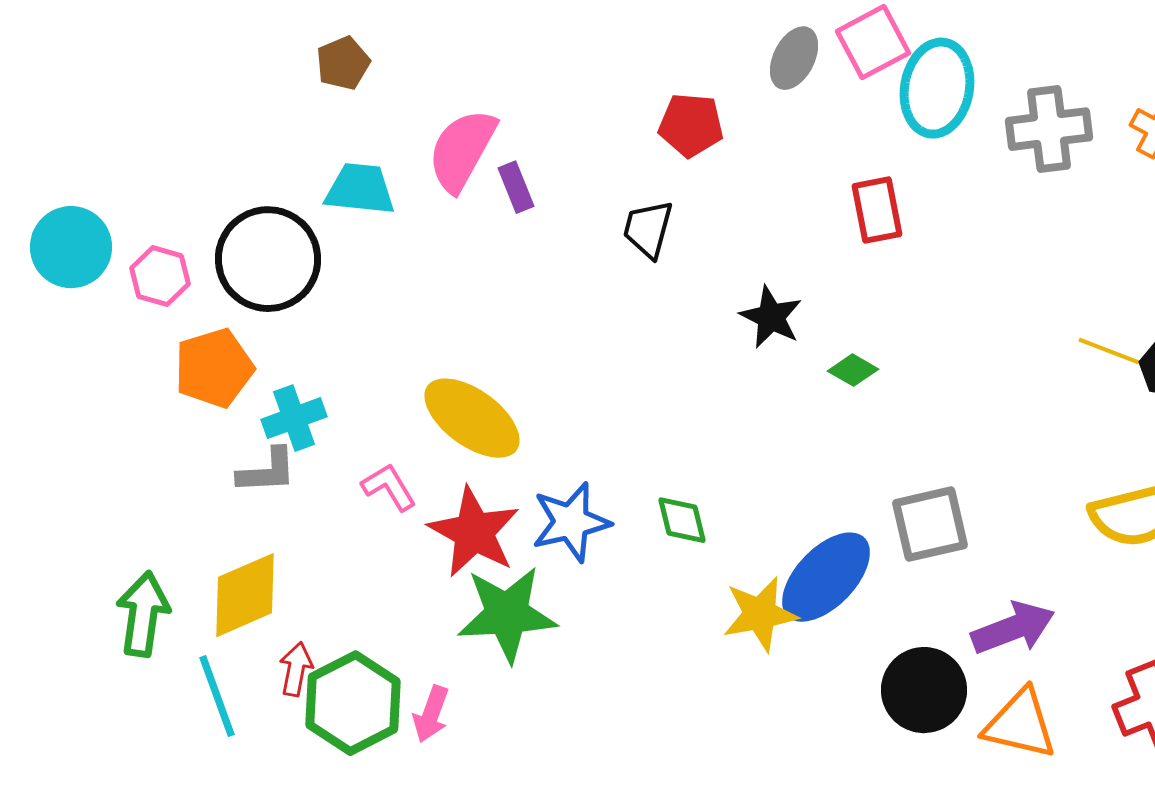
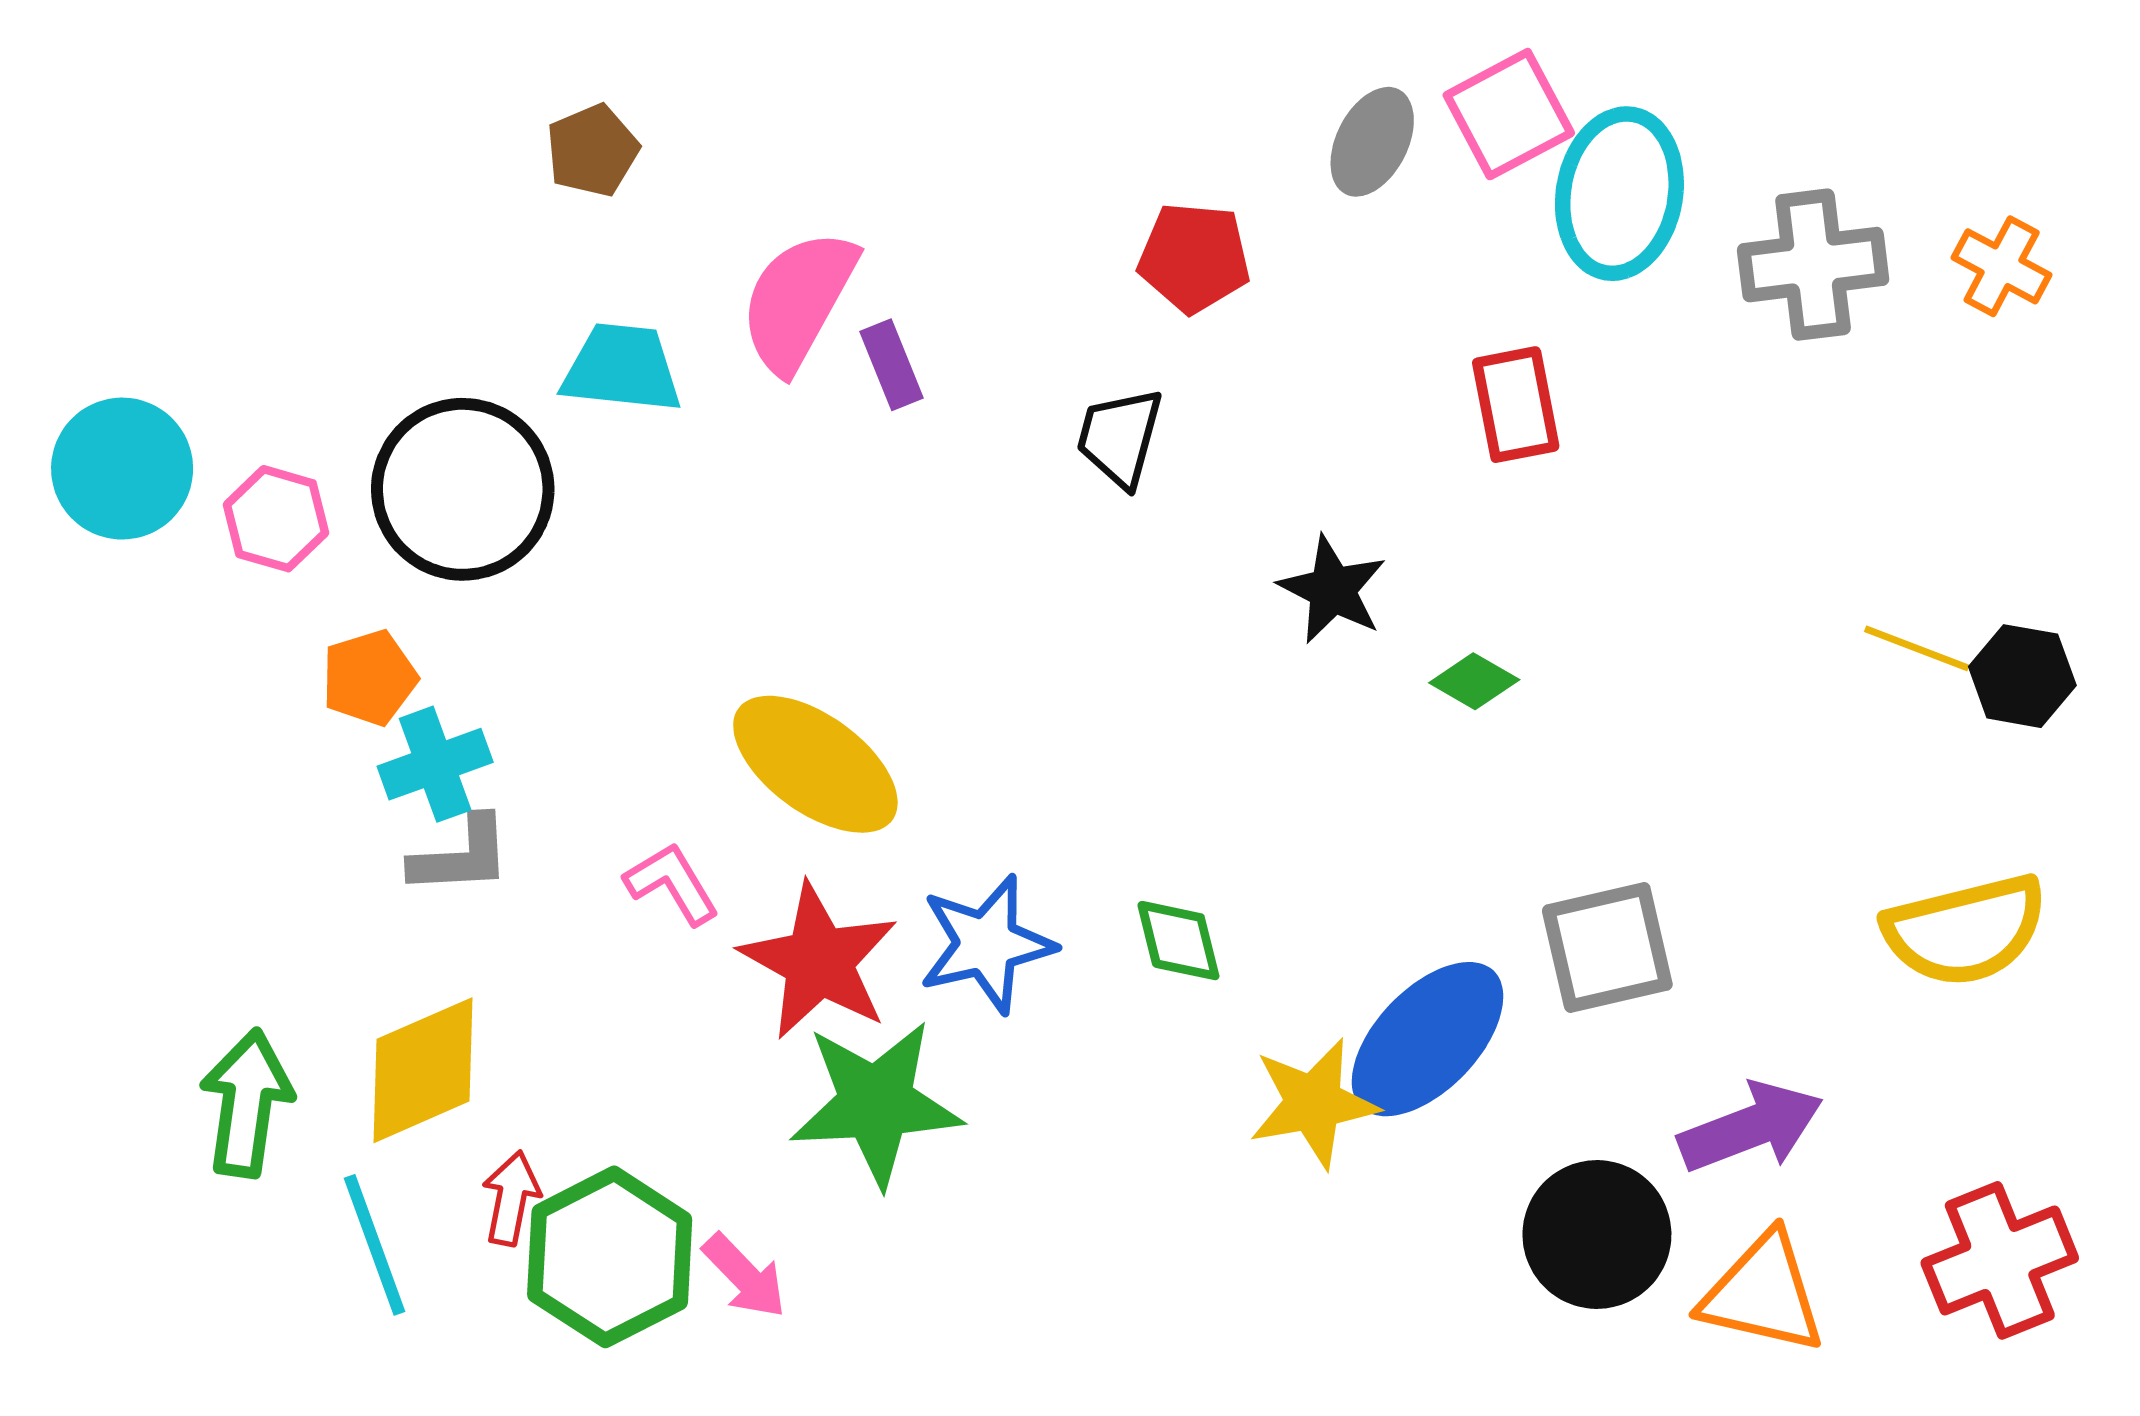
orange pentagon: (214, 368) -> (369, 678), size x0.7
cyan cross: (294, 418) -> (435, 764), moved
pink arrow: (431, 714) -> (745, 1276), turned -64

